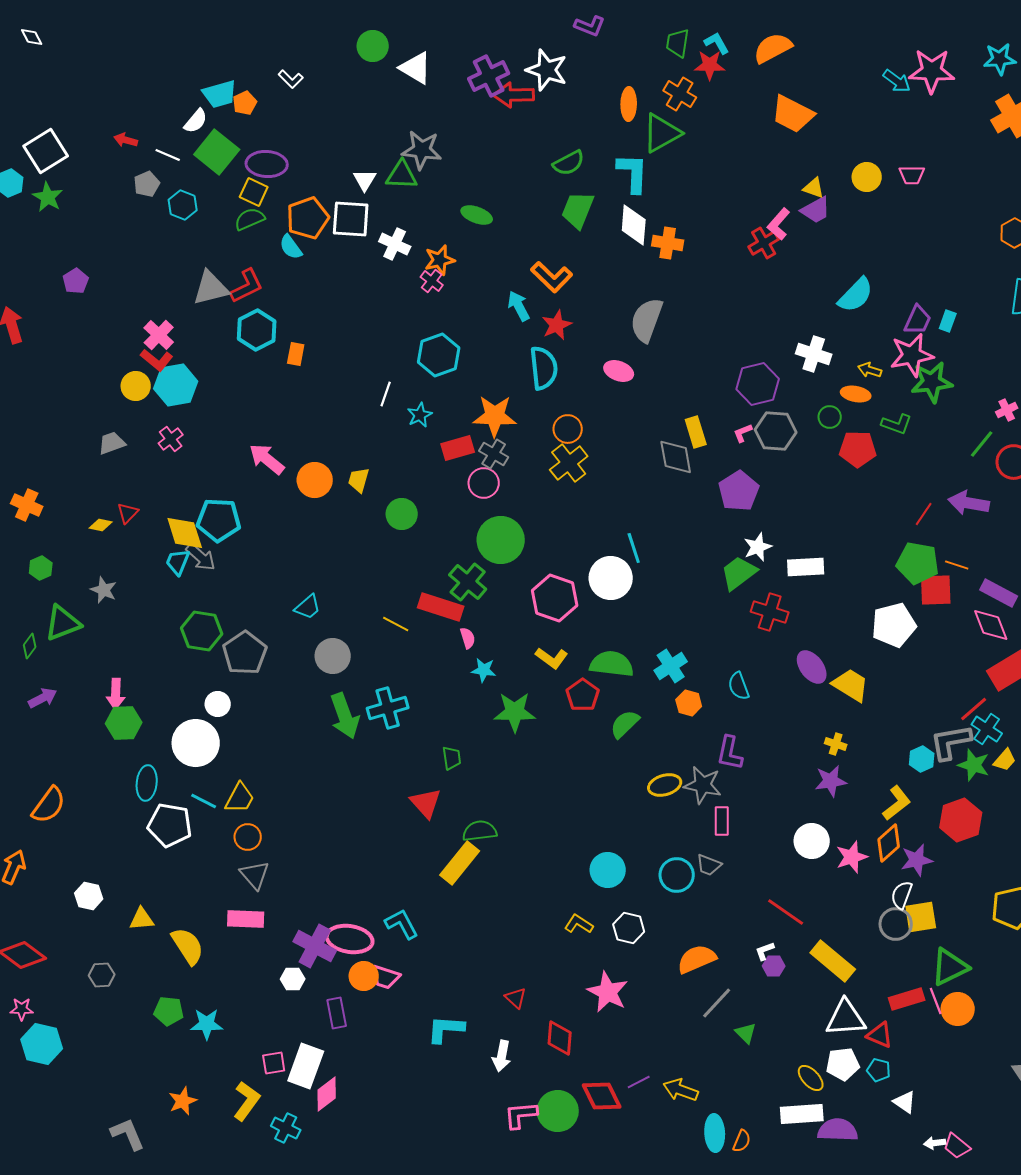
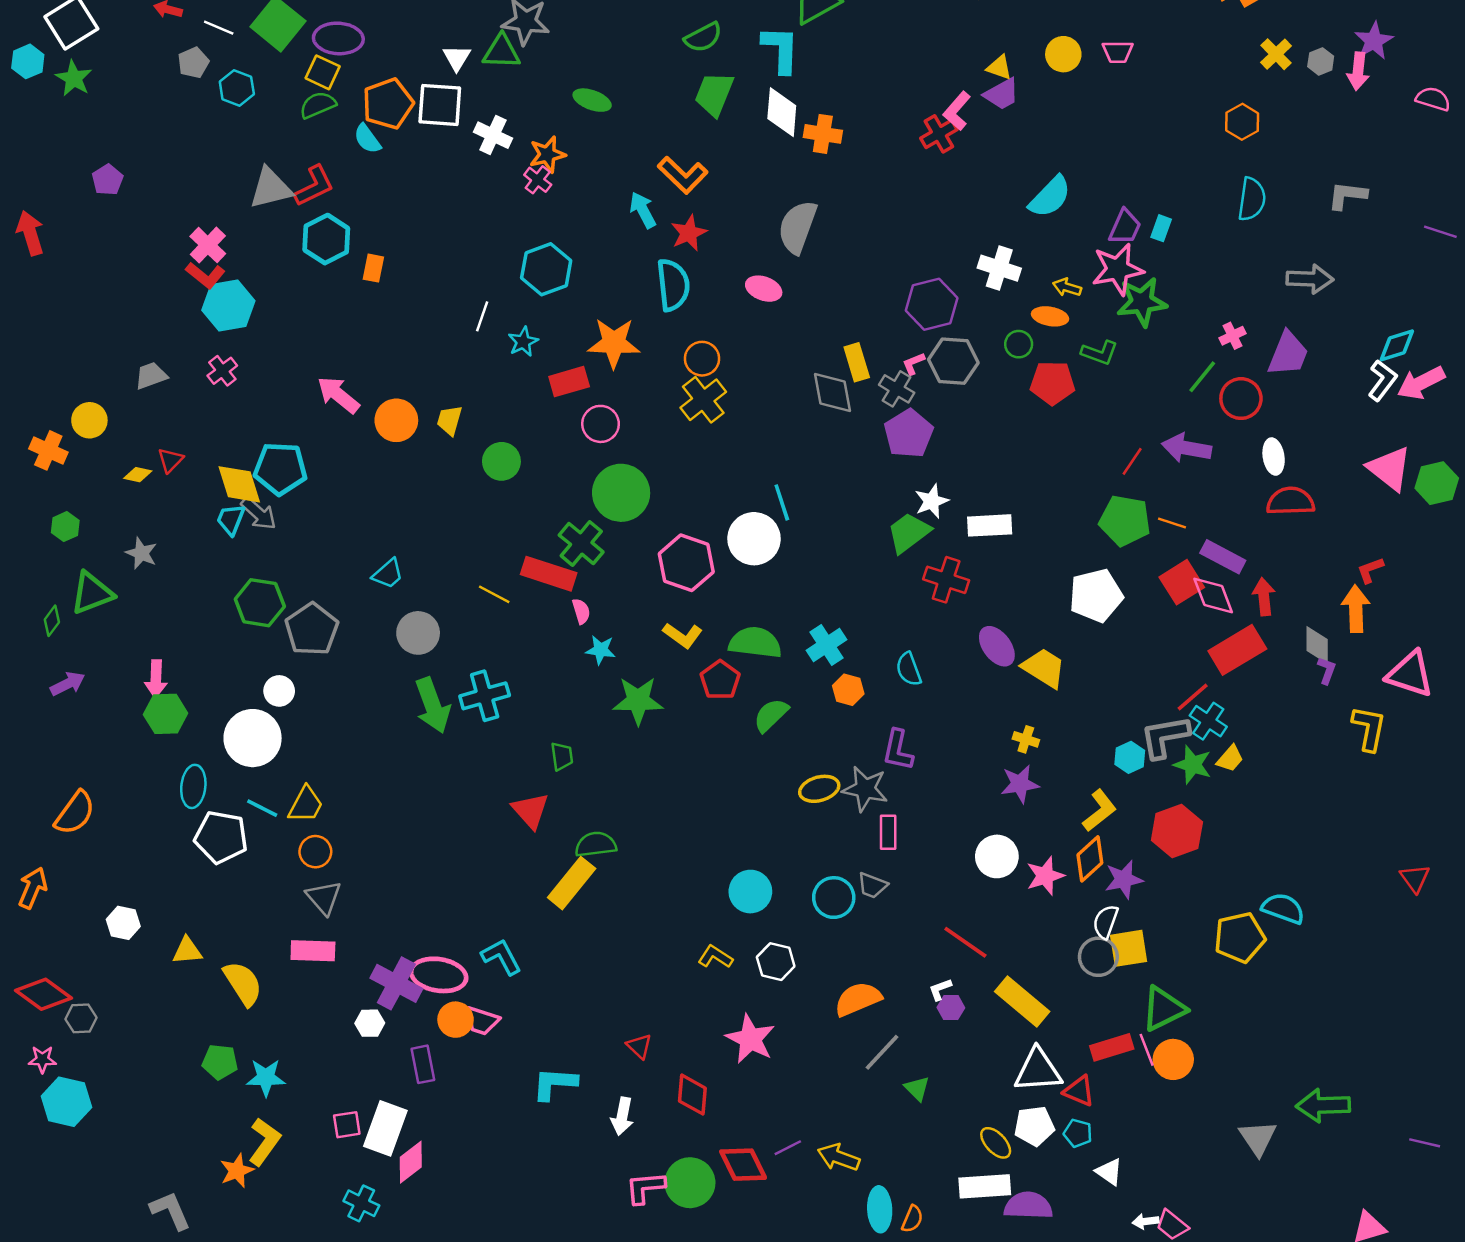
yellow circle: (136, 386) -> (89, 420), moved
gray cross: (494, 454) -> (897, 389), moved
red square: (936, 590) -> (1182, 582), moved, turned -30
gray hexagon: (102, 975) -> (81, 1018), moved
yellow L-shape: (247, 1101) -> (265, 1142), moved

